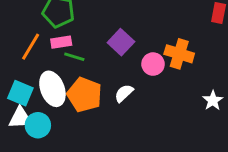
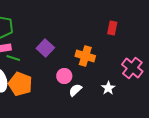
pink circle: (153, 64) -> (64, 76), moved
white semicircle: (124, 93) -> (75, 90), moved

